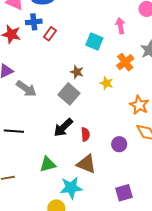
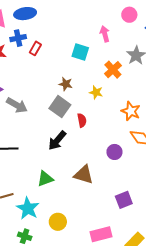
red semicircle: (85, 134) -> (82, 120), moved
cyan star: (71, 188) -> (28, 208), moved, turned -30

